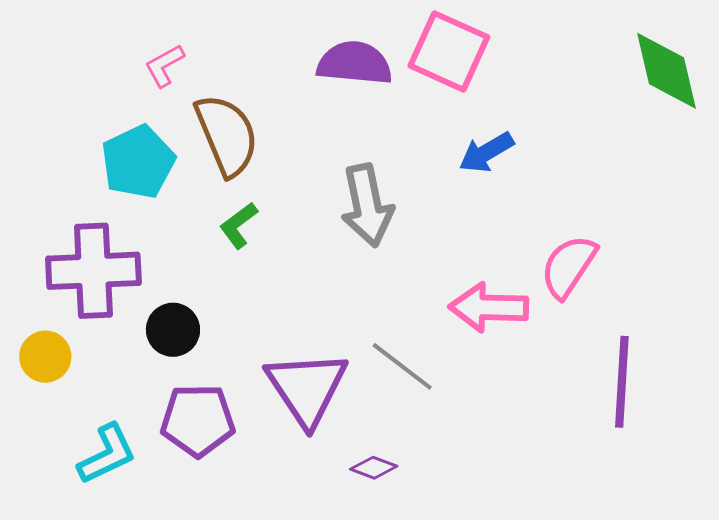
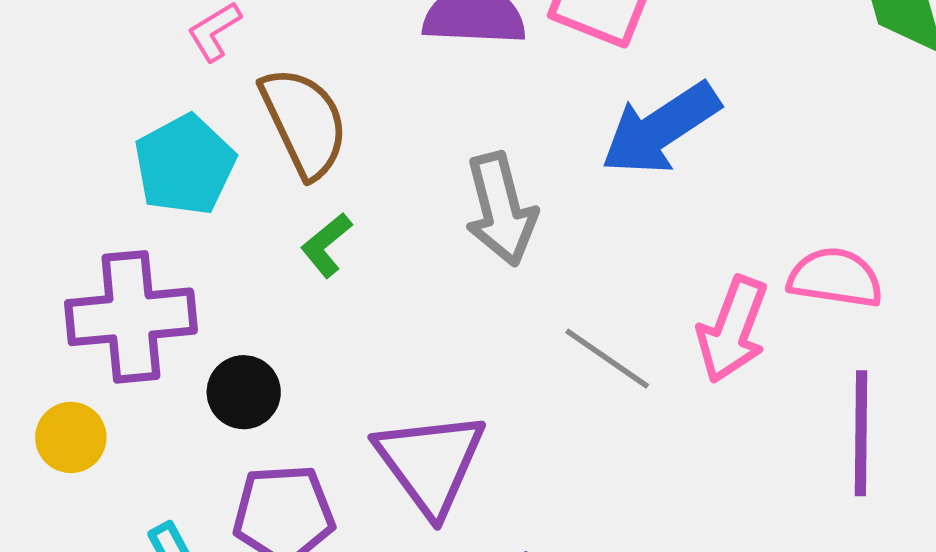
blue arrow: (486, 152) -> (660, 129), size x1.6
pink semicircle: (569, 266) -> (835, 278), moved, turned 68
pink arrow: (489, 307) -> (732, 330), moved, turned -68
gray line: (402, 366) -> (607, 359), moved

